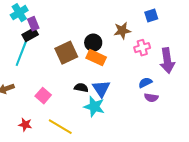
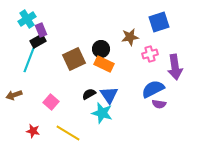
blue square: (151, 16) -> (159, 22), size x1.5
blue semicircle: (145, 83) -> (153, 89), size x1.6
black semicircle: (81, 88) -> (89, 94), turned -40

